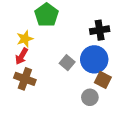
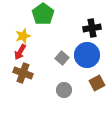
brown square: (103, 80) -> (97, 83), moved, turned 35
gray circle: (90, 97) -> (64, 90), moved

